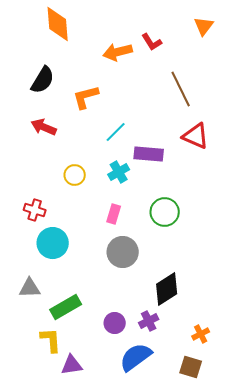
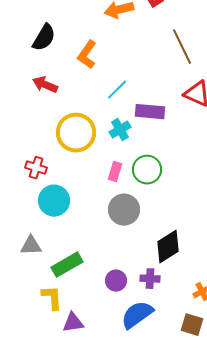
orange L-shape: (86, 97) -> (87, 55), turned -40
yellow circle: (75, 175) -> (76, 133), size x1.8
green circle: (165, 212) -> (147, 170), moved
purple cross: (149, 321) -> (150, 279), turned 30

